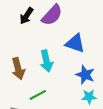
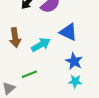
cyan arrow: (46, 61) -> (41, 45), turned -114
brown arrow: (18, 69) -> (15, 38), moved

